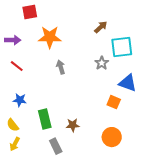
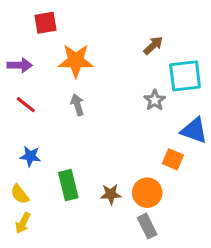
gray arrow: (61, 67) -> (77, 105), moved
orange circle: (112, 137) -> (147, 193), moved
gray rectangle: (56, 146) -> (147, 226), moved

